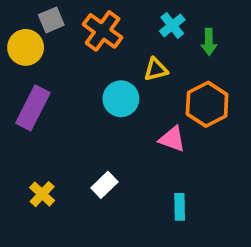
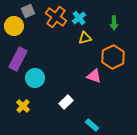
cyan cross: (172, 25) -> (79, 18), moved
cyan circle: (121, 99) -> (35, 78), moved
white rectangle: (104, 185) -> (66, 102), moved
cyan rectangle: (180, 207) -> (92, 125), moved, turned -48

